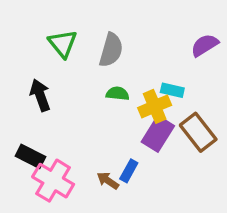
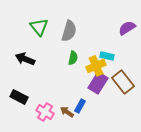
green semicircle: (118, 94) -> (73, 58), turned 96
black arrow: (40, 95) -> (25, 59), turned -48
pink cross: (53, 181) -> (45, 112), moved, size x0.7

